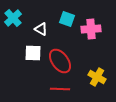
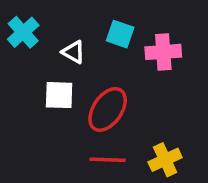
red ellipse: (60, 61) -> (108, 109), turned 70
yellow cross: (97, 77) -> (165, 160), moved, turned 36

